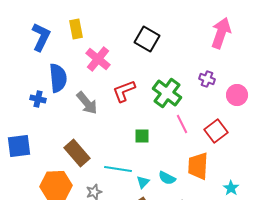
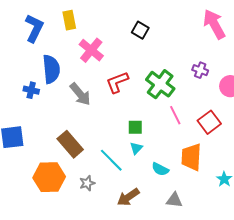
pink arrow: (221, 33) -> (214, 24), turned -48
black square: (147, 39) -> (140, 30), size x0.7
cyan line: (118, 169) -> (111, 160), turned 36
cyan triangle: (143, 182) -> (136, 148), moved

